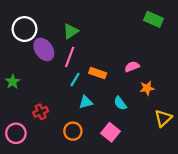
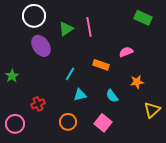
white circle: (25, 29) -> (34, 16), moved
pink line: (70, 57) -> (89, 27), moved, turned -30
pink semicircle: (132, 67) -> (126, 52), moved
orange rectangle: (98, 73) -> (101, 65), moved

